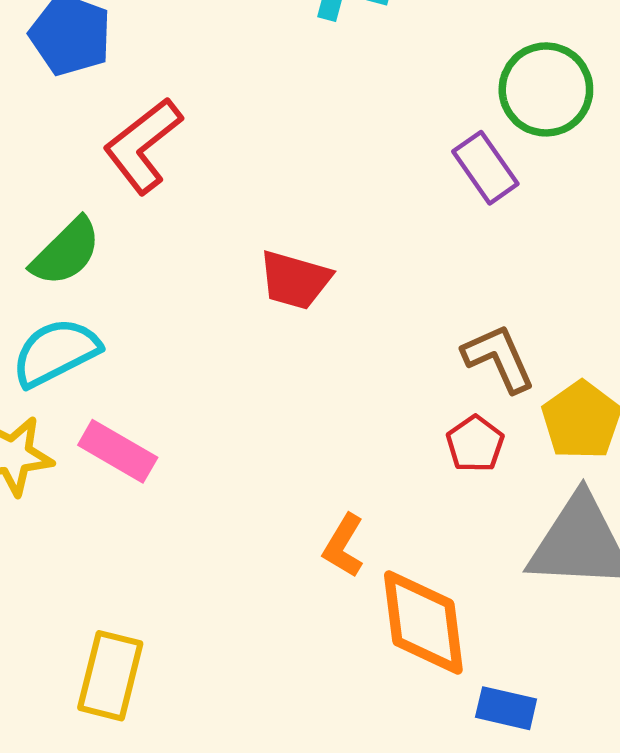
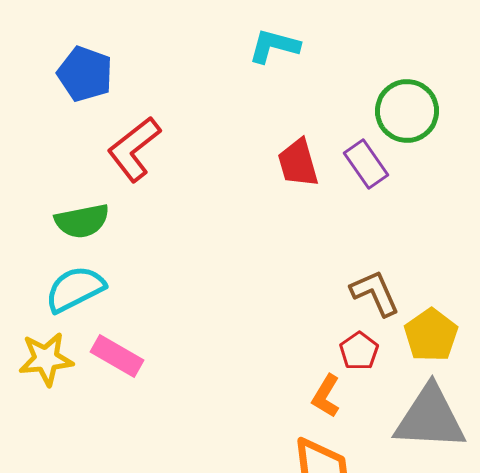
green semicircle: (66, 252) -> (82, 221), turned 34
red trapezoid: (295, 280) -> (298, 163), moved, turned 58
orange L-shape: (344, 546) -> (326, 396), moved

